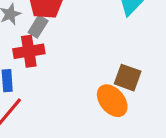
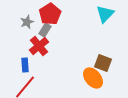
red cross: (29, 51) -> (39, 46), turned -30

